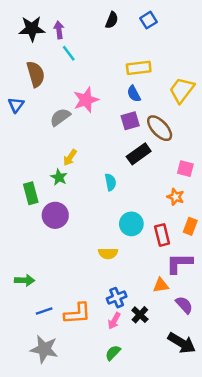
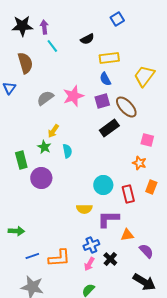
black semicircle: (112, 20) -> (87, 39), moved, turned 40
pink star: (86, 100) -> (73, 96), moved
cyan semicircle: (110, 182) -> (67, 151), moved
purple L-shape: (179, 263) -> (108, 219), moved

